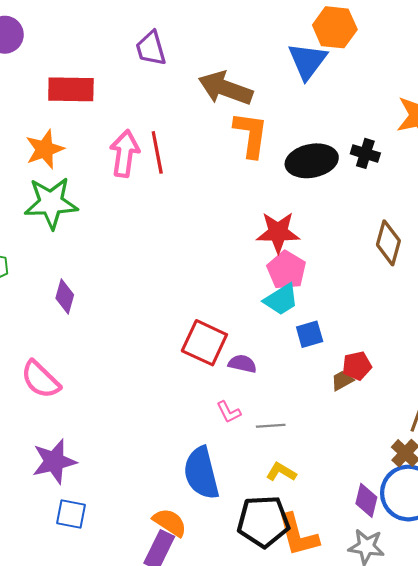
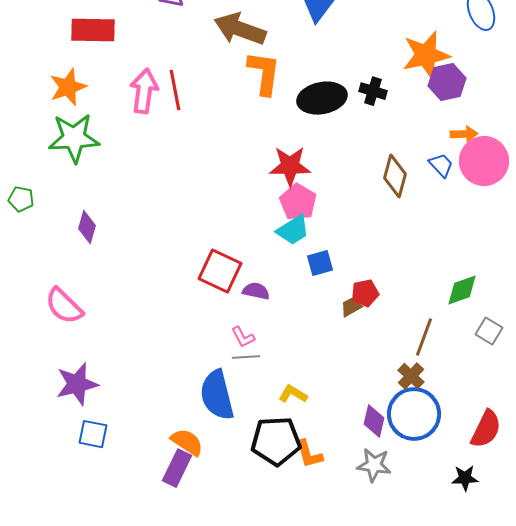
gray line: (271, 426) -> (246, 357), moved
orange L-shape: (298, 535) -> (309, 454), size x0.7

